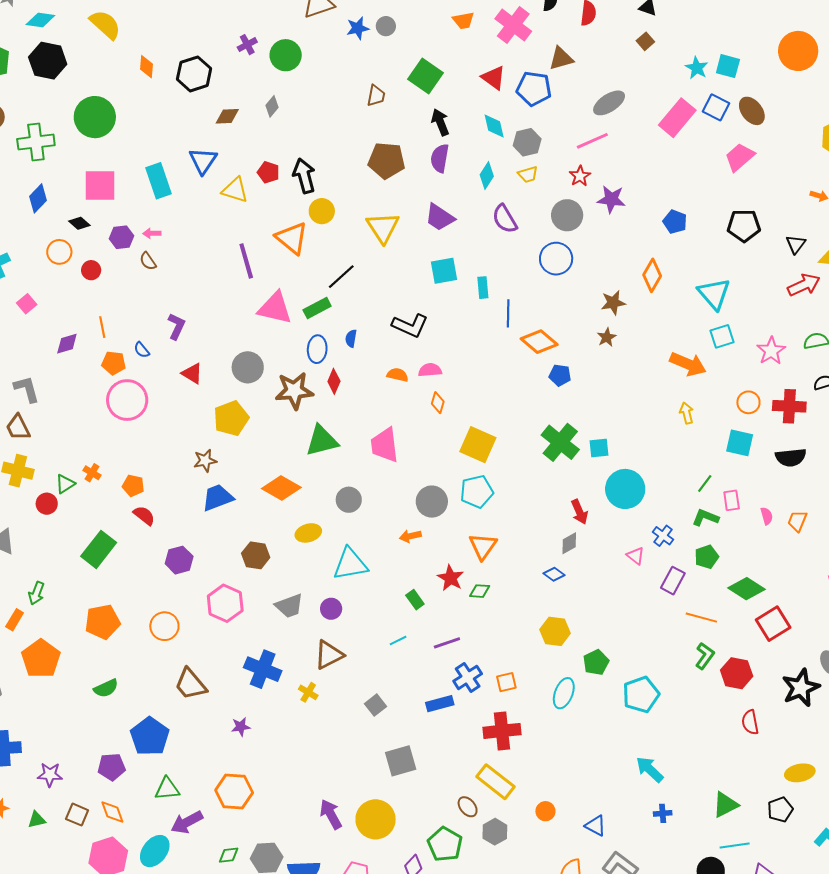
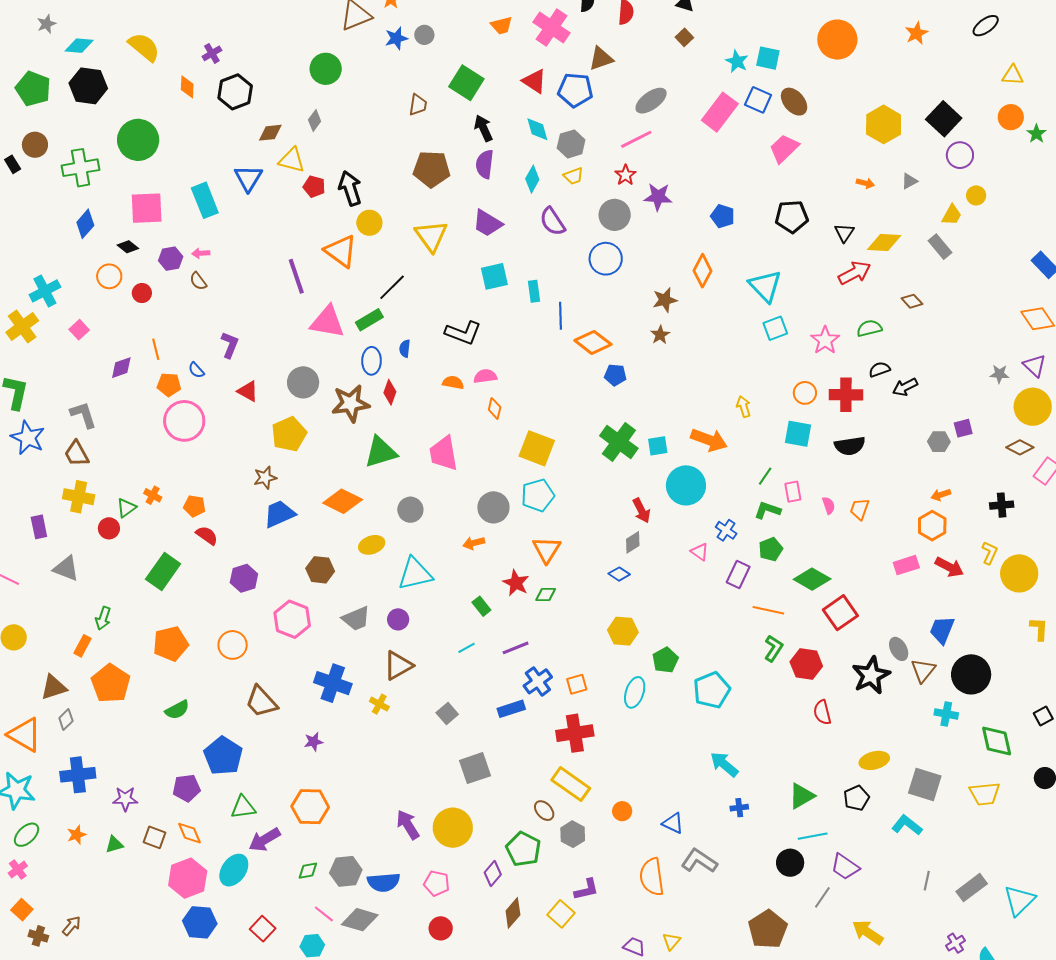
purple cross: (247, 45) -> (212, 53), moved
yellow triangle: (235, 190) -> (292, 160), moved
orange arrow: (688, 364) -> (709, 440), moved

